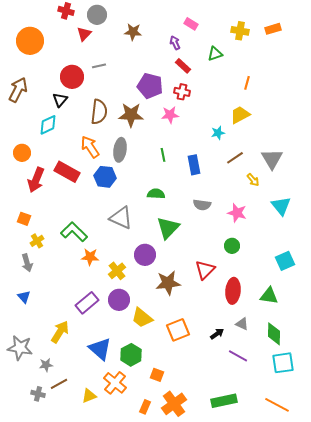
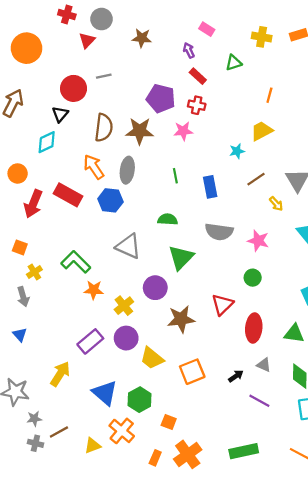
gray semicircle: (202, 205) -> (219, 232), size x1.4
gray star: (46, 365) -> (34, 419), moved

